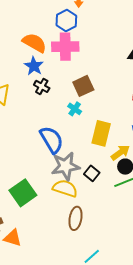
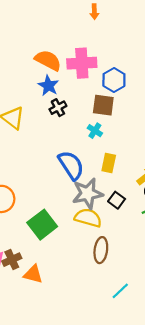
blue hexagon: (66, 20) -> (114, 80), moved
black cross: (42, 86) -> (58, 108), turned 35
brown square: (83, 86) -> (103, 105), turned 35
yellow rectangle: (101, 133) -> (109, 163), moved, size x0.7

